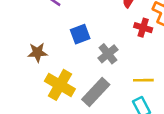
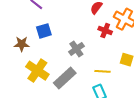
blue square: (80, 34) -> (44, 31), moved

